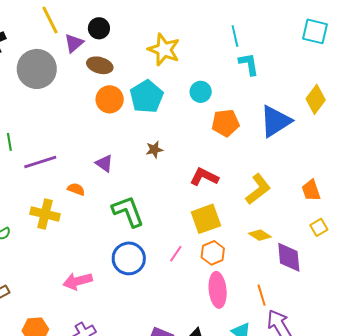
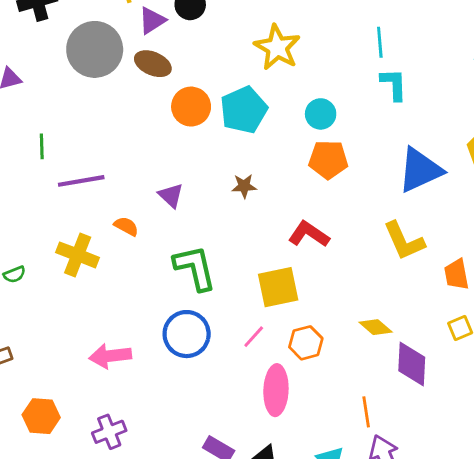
brown ellipse: (100, 65) -> (153, 64), moved
orange pentagon: (225, 123) -> (328, 160), moved
yellow L-shape: (258, 189) -> (404, 241), moved, turned 96
yellow square: (206, 219) -> (278, 287), moved
pink ellipse: (218, 290) -> (276, 390), moved

